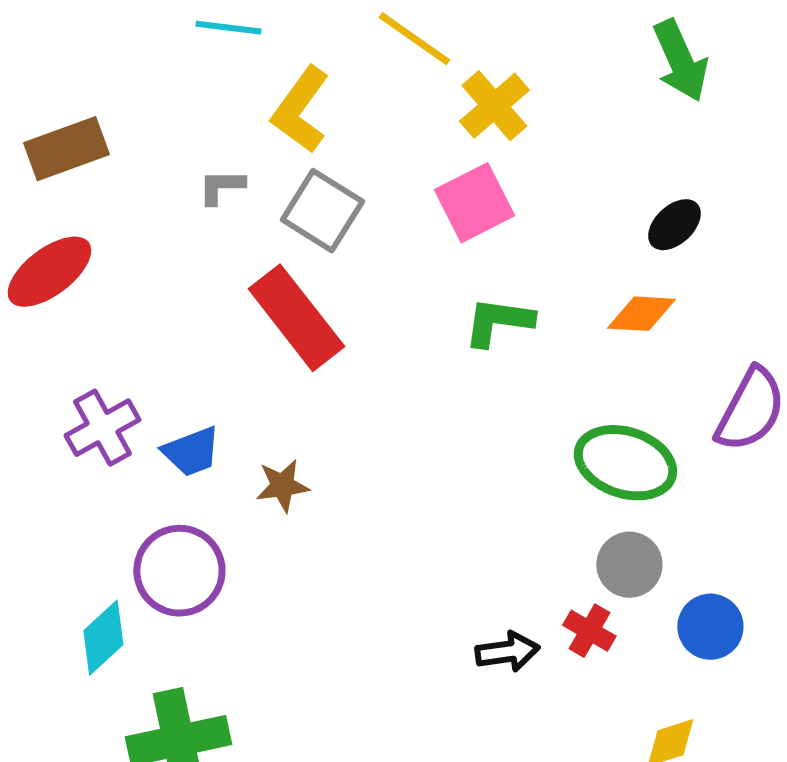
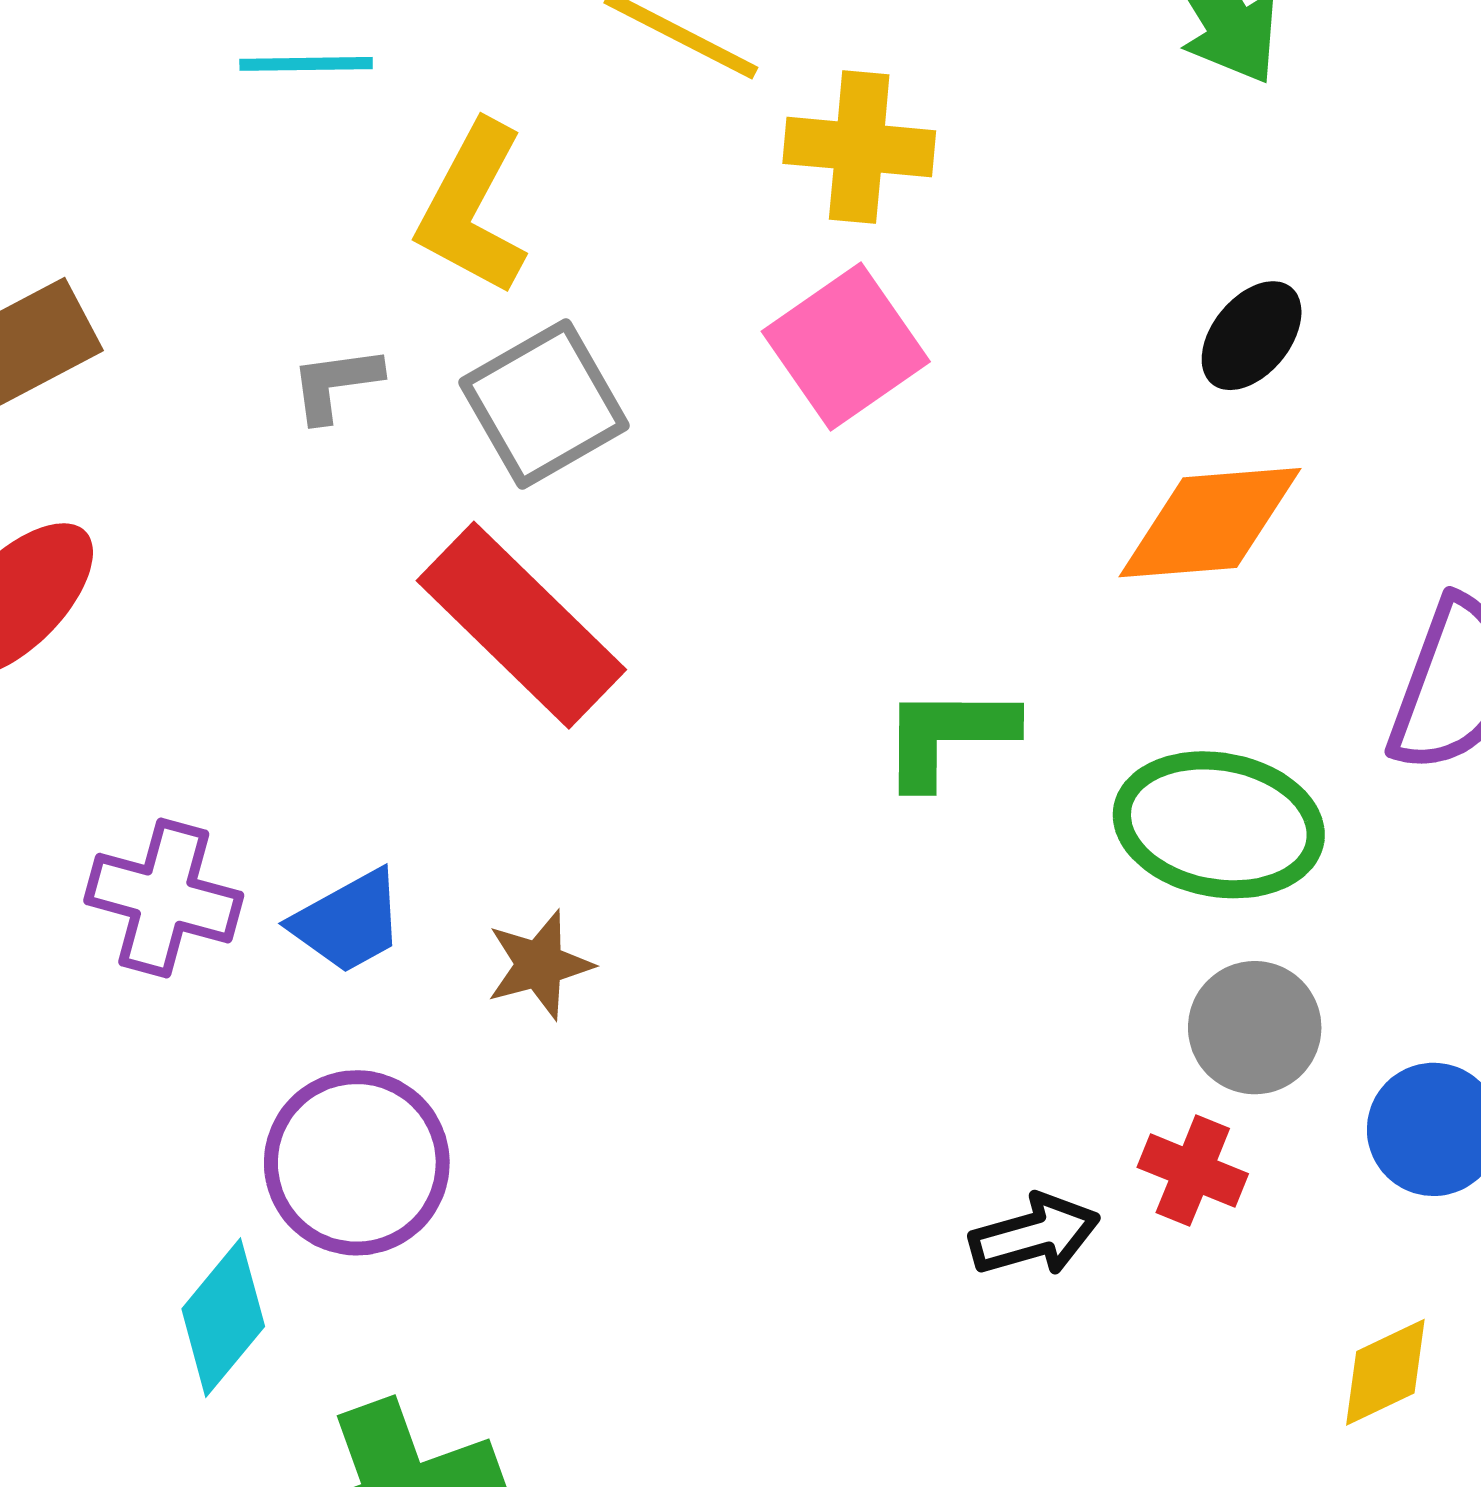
yellow cross: (494, 106) -> (859, 147), turned -36
gray square: (322, 211) -> (544, 404), turned 36
orange diamond: (641, 314) -> (1210, 523), size x1.4
green L-shape: (498, 322) -> (948, 736), moved
purple cross: (102, 428) -> (164, 898), turned -38

